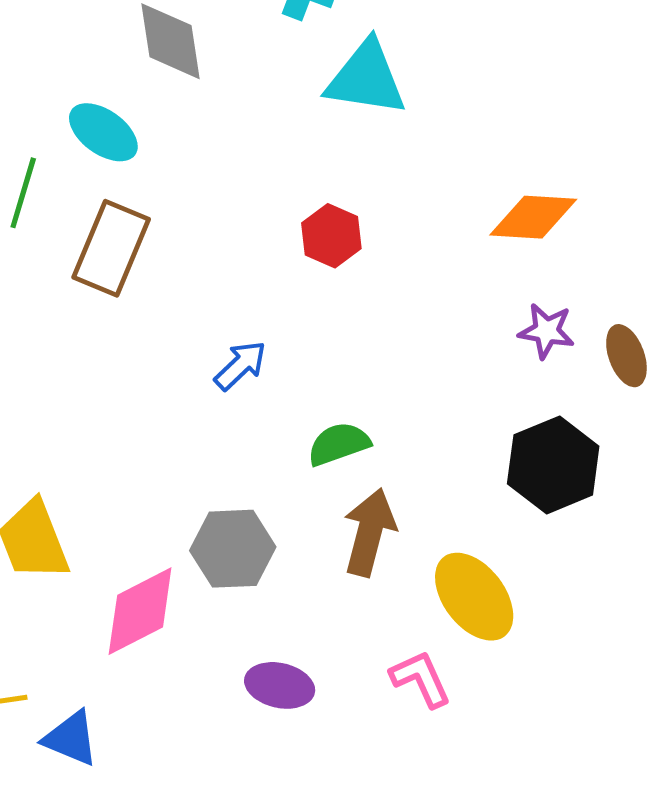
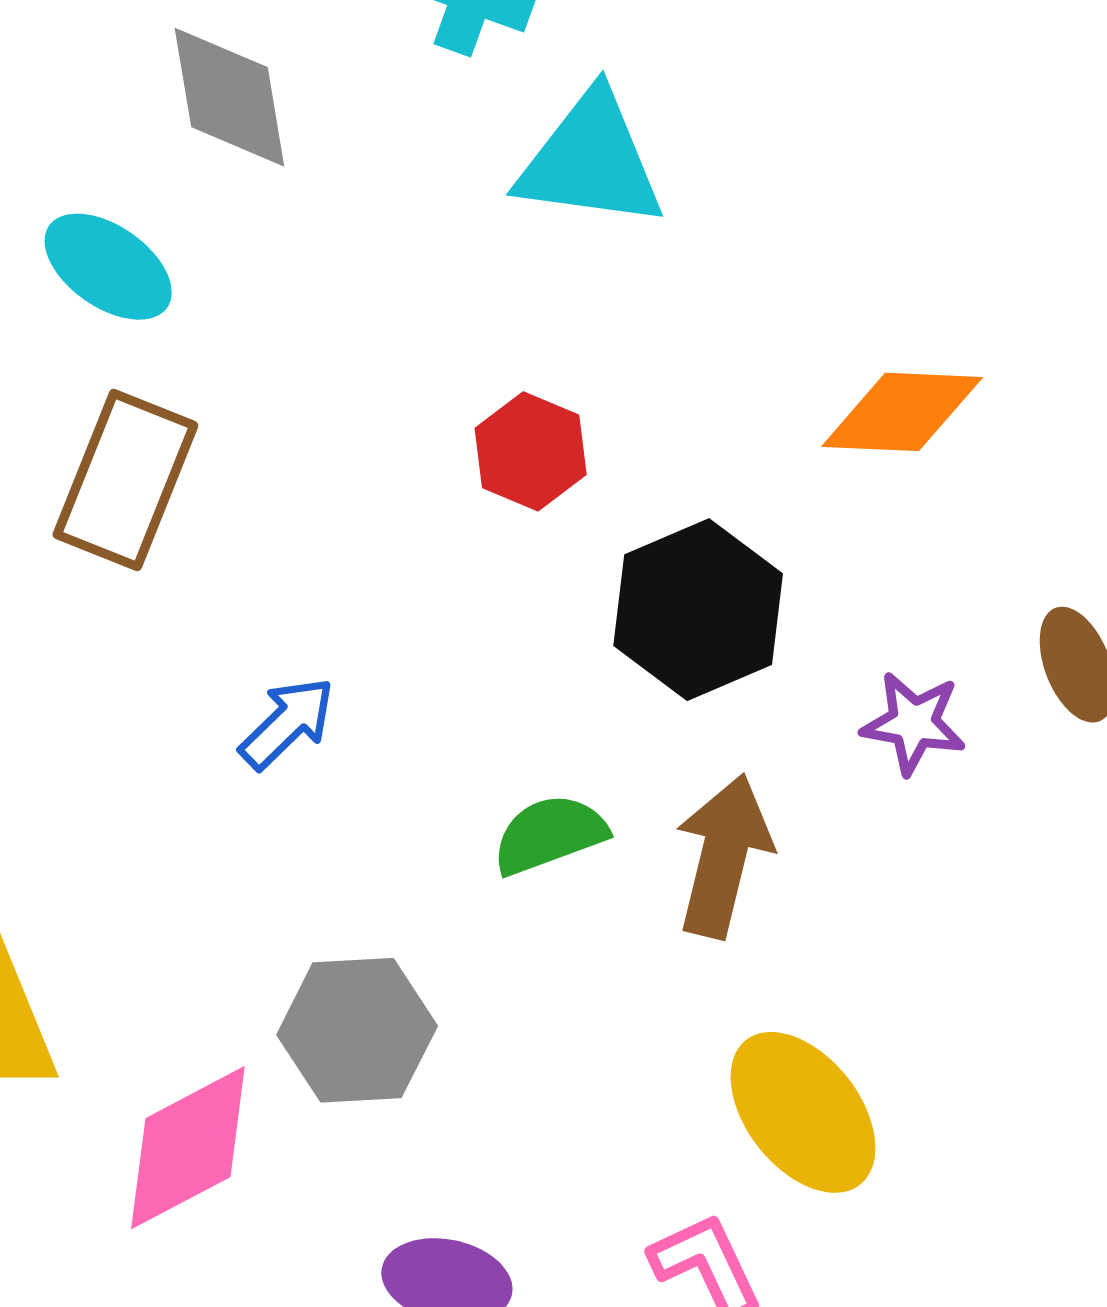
purple star: (546, 331) -> (914, 723), moved
blue arrow: (240, 365) -> (287, 723), moved
black hexagon: (553, 465) -> (698, 610), moved
brown arrow: (369, 532) -> (723, 856), moved

